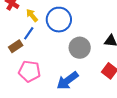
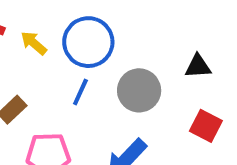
blue line: (29, 33) -> (80, 92), moved

